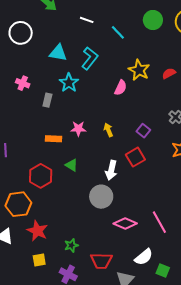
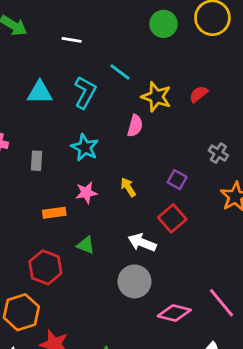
cyan line: (118, 32) -> (120, 72), moved
cyan star: (69, 83) -> (85, 148), moved
white arrow: (111, 170) -> (142, 243), turned 108

